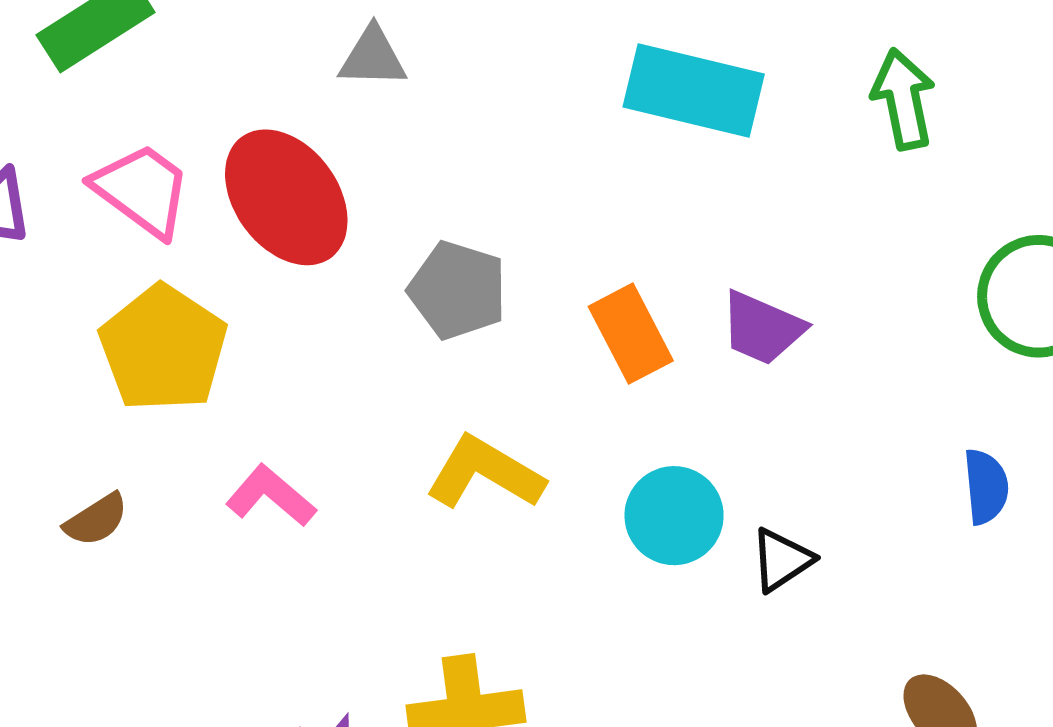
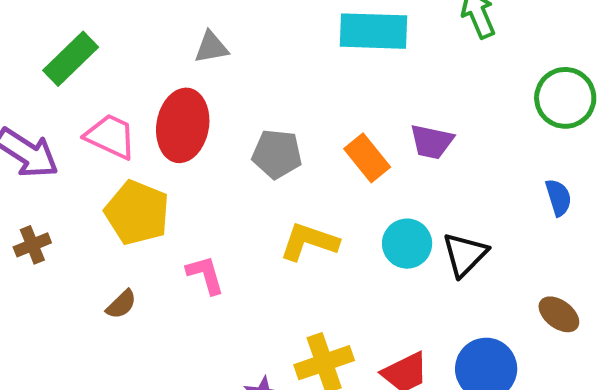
red ellipse: (286, 197) -> (183, 125), turned 58
pink L-shape: (271, 496) -> (205, 275), turned 45
black triangle: (782, 560) -> (465, 255), size x1.4

